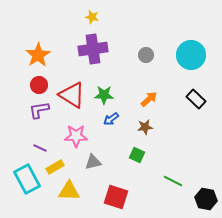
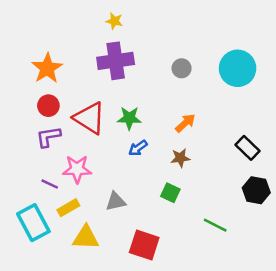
black rectangle: (196, 99) -> (248, 148), moved
pink star: (76, 136) -> (77, 169), moved
black hexagon: (206, 199) -> (256, 190), moved

